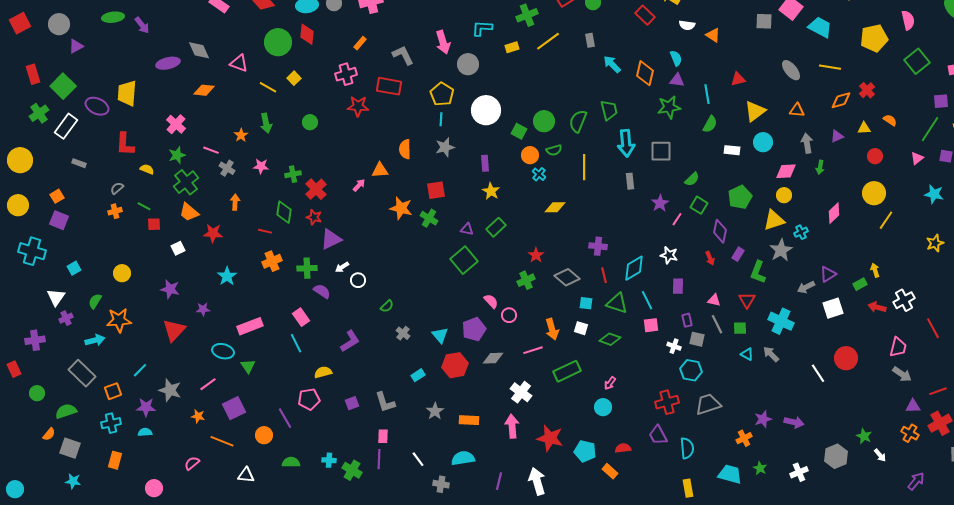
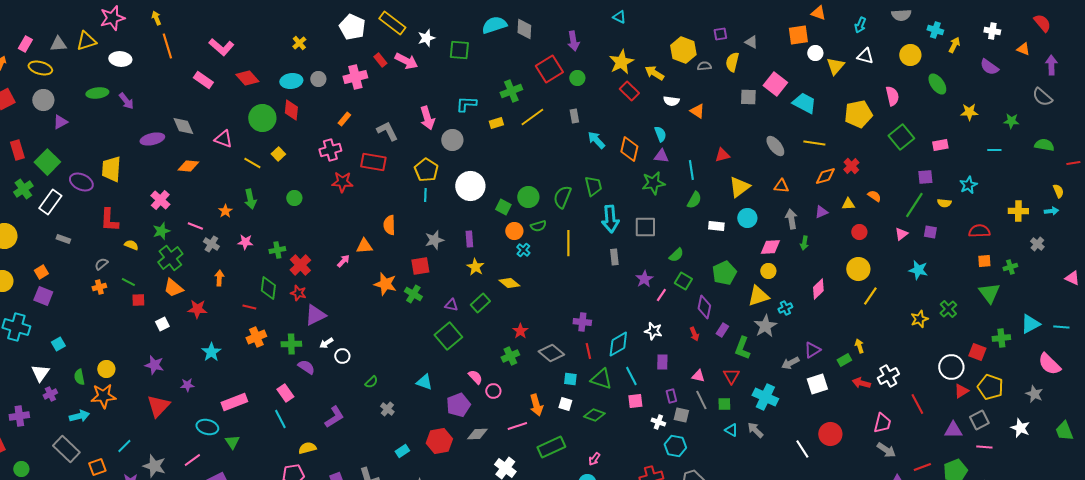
gray star: (445, 147) -> (434, 240), moved
yellow diamond: (555, 207) -> (509, 283), moved, turned 40
yellow circle: (122, 273) -> (106, 369), moved
green semicircle: (95, 301) -> (79, 377), turned -42
cyan triangle: (440, 335) -> (424, 382), moved, turned -30

